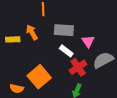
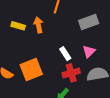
gray rectangle: (64, 30) -> (89, 22), moved, turned -42

